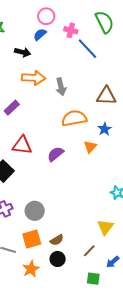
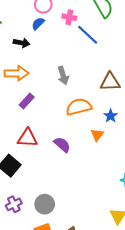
orange arrow: (34, 78) -> (16, 73), moved
purple rectangle: (12, 108) -> (27, 101), moved
purple semicircle: (56, 154) -> (62, 145), turned 84

